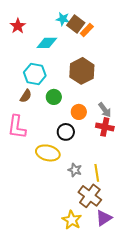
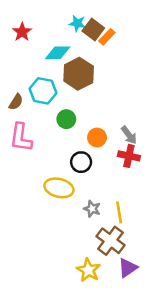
brown hexagon: (82, 71) -> (79, 74), moved
brown semicircle: (26, 96) -> (16, 102), moved
pink L-shape: (17, 127) -> (21, 138), moved

